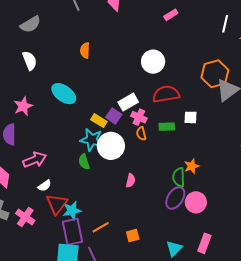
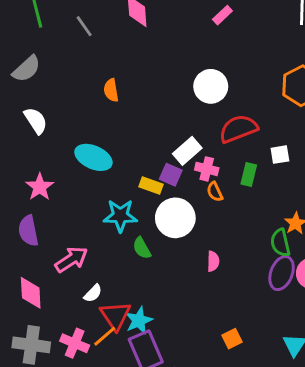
green rectangle: (167, 127) -> (249, 175), turned -63
cyan star: (92, 140) -> (120, 216), moved
orange line: (101, 227) -> (105, 336), moved

